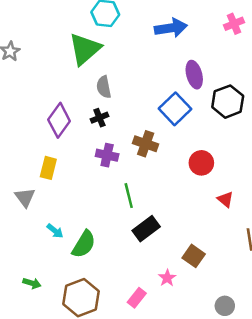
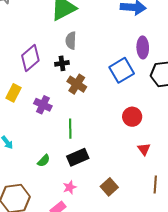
brown cross: (146, 144) -> (77, 84), moved
purple cross: (107, 155) -> (43, 105), moved
green semicircle: (84, 244) -> (44, 161), moved, size x0.6
pink star: (167, 278) -> (70, 187), moved

